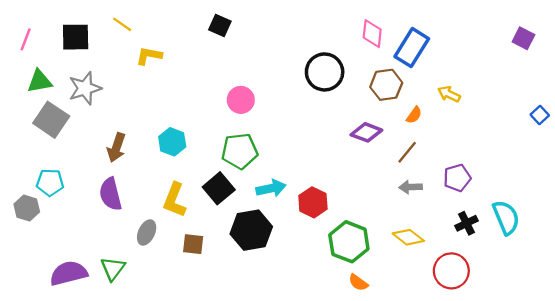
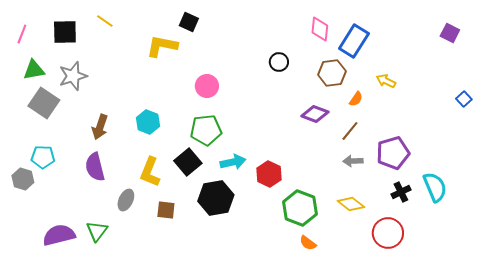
yellow L-shape: (149, 56) -> (162, 46), moved, size x1.4
black circle: (325, 72) -> (279, 62), size x0.6
purple pentagon: (457, 178) -> (393, 153), size x1.4

